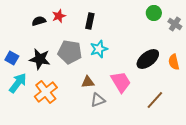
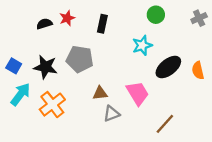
green circle: (154, 13) -> (156, 15), moved
gray cross: (175, 24) -> (199, 18), moved, turned 32
cyan star: (99, 49) -> (142, 45), moved
brown line: (155, 100) -> (165, 124), moved

